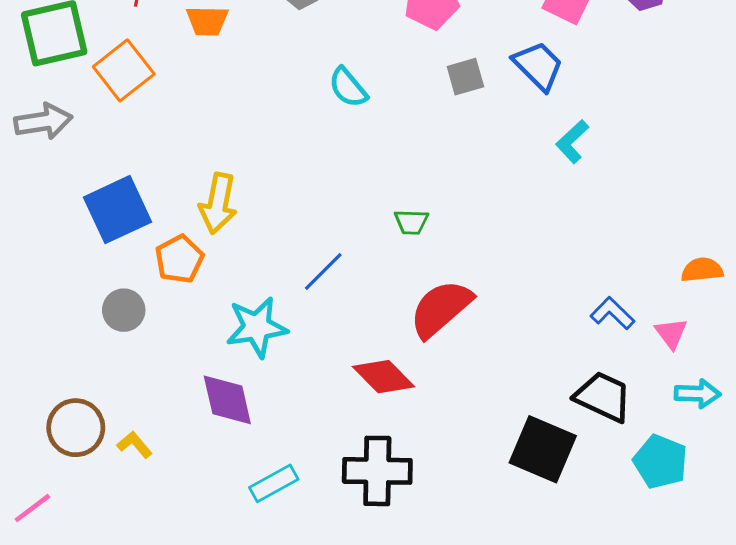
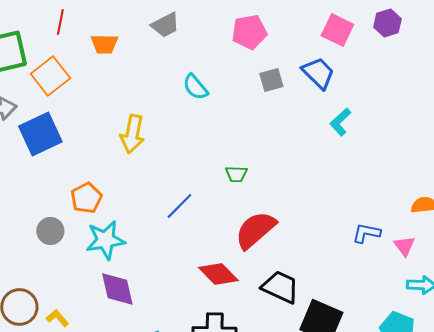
yellow arrow: (218, 203) -> (132, 134), moved
blue square: (118, 210) -> (40, 134), moved
blue L-shape: (612, 313) -> (366, 233), turned -32
cyan star: (257, 327) -> (105, 240), moved
black trapezoid: (603, 397) -> (280, 287), moved

